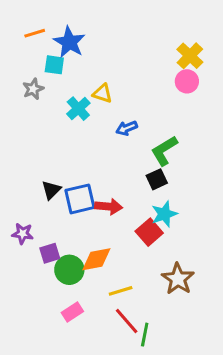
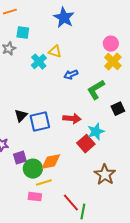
blue star: (69, 42) -> (64, 18), moved
yellow cross: (190, 56) -> (113, 62), moved
black square: (157, 179) -> (118, 109), moved
red arrow: (109, 206) -> (72, 119), moved
yellow line: (121, 291) -> (44, 183), moved
pink rectangle: (72, 312) -> (35, 197), turned 40

